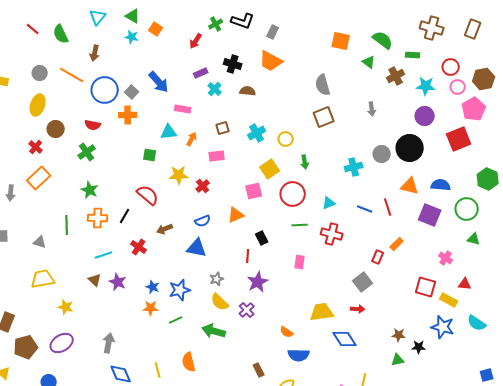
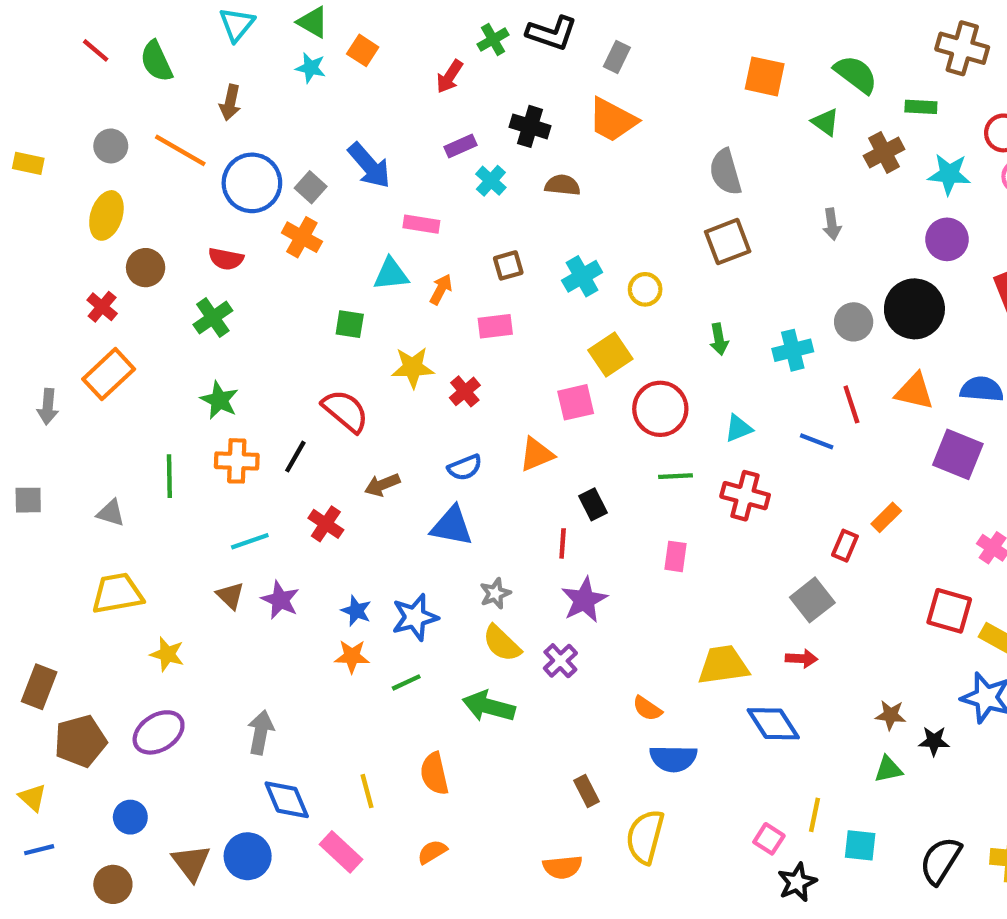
orange cross: (128, 115) -> (302, 237), turned 30
green arrow: (305, 162) -> (719, 339), moved
red line: (388, 207) -> (851, 404), moved

